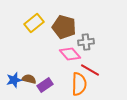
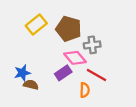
blue star: (14, 80) -> (22, 73), moved
orange semicircle: (79, 84) -> (85, 90), size x0.6
purple rectangle: (45, 85) -> (63, 73), moved

